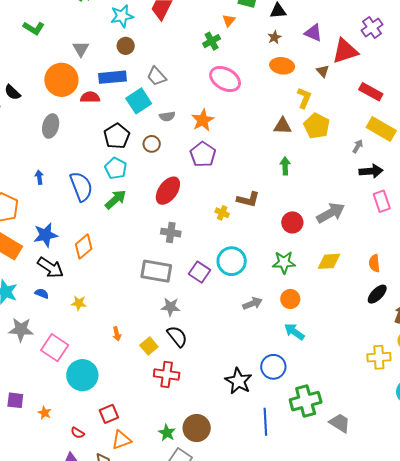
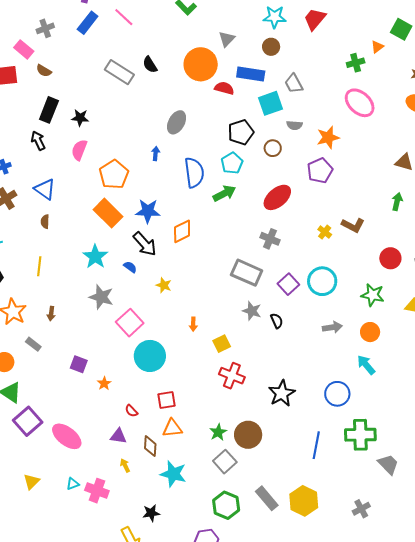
gray ellipse: (51, 126) -> (177, 122), moved
black semicircle: (177, 336) -> (277, 321), moved, size x0.7
black star: (239, 381) -> (282, 393), moved

